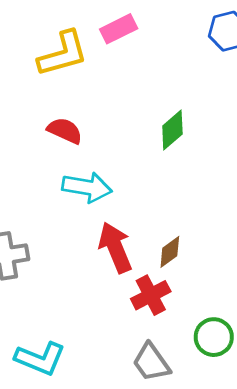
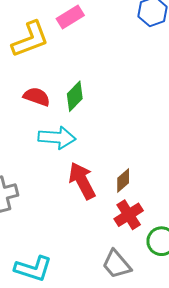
green diamond: (172, 130) -> (75, 96), moved
red cross: (151, 295) -> (129, 215), moved

